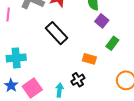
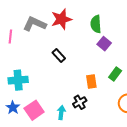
black rectangle: (57, 33) -> (59, 55), size x0.6
green rectangle: (112, 43) -> (115, 74), moved
orange rectangle: (89, 59) -> (91, 82), turned 64

